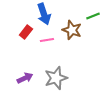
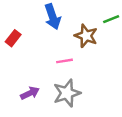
red rectangle: (26, 32) -> (13, 38), moved
pink line: (47, 40) -> (64, 61), moved

